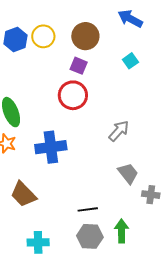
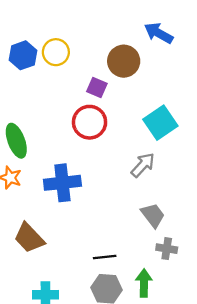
brown circle: (85, 36) -> (124, 61), moved
cyan square: (130, 61) -> (160, 123), moved, size x1.8
gray cross: (151, 195) -> (167, 249), moved

